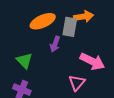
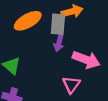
purple arrow: (55, 44) -> (59, 43), moved

